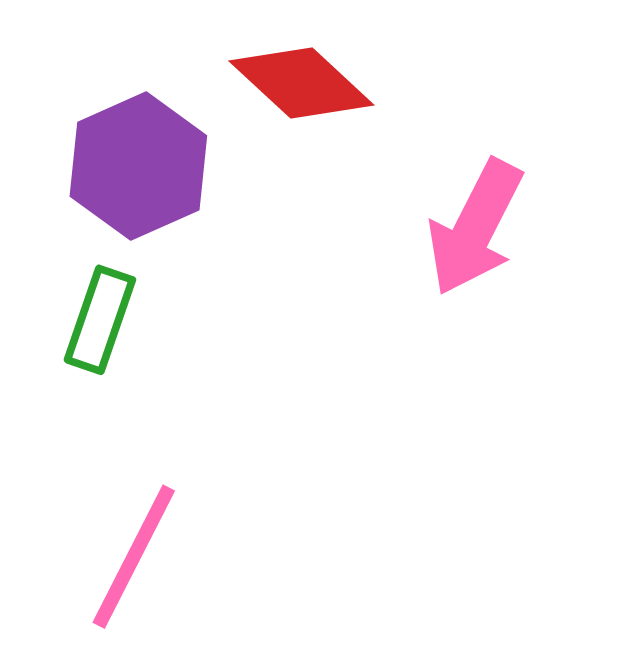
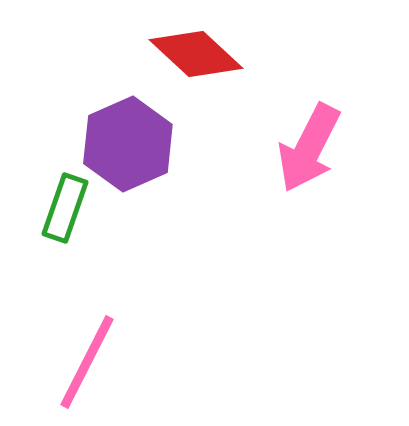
purple hexagon: (138, 166) -> (128, 144), moved

